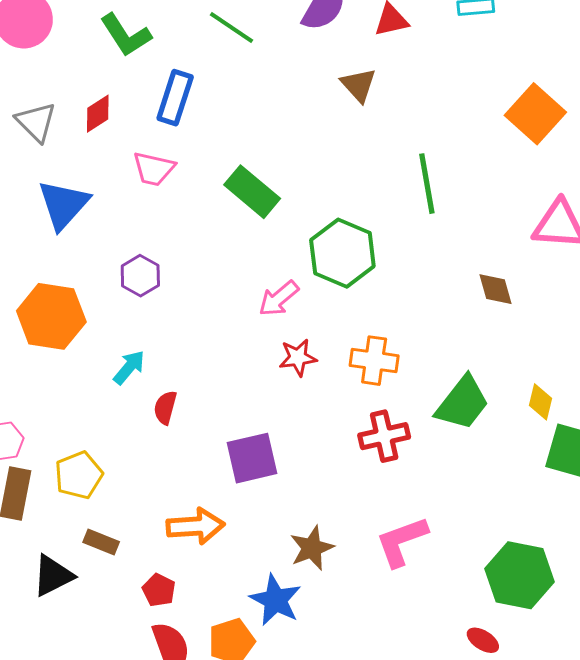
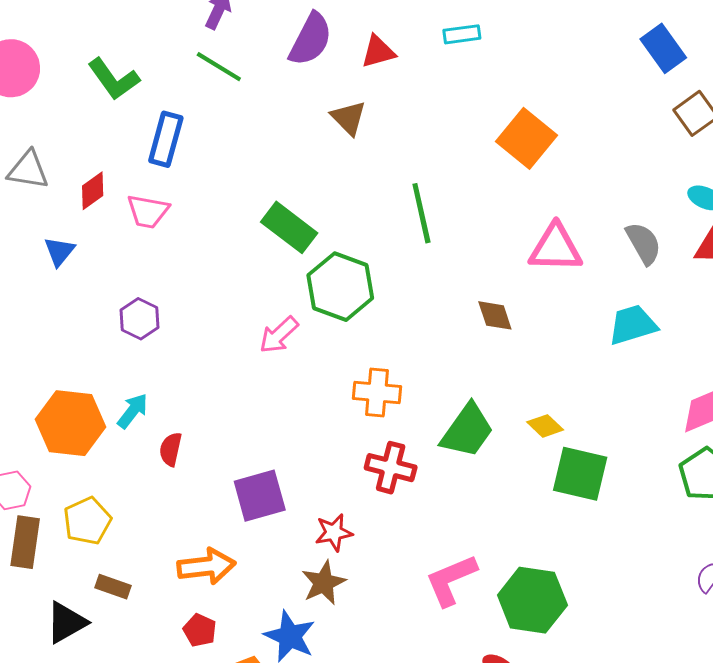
red diamond: (98, 114) -> (93, 191), moved
gray triangle: (36, 122) -> (28, 170), turned -33
green rectangle: (252, 192) -> (289, 227), moved
blue triangle: (63, 205) -> (59, 251), size x0.6
orange hexagon: (51, 316) -> (71, 423), moved
red star: (298, 358) -> (334, 532), moved
yellow diamond: (540, 402) -> (545, 426), turned -57
red cross: (384, 436) -> (391, 468), turned 30
pink L-shape: (402, 541) -> (451, 580), moved
red pentagon: (159, 590) -> (200, 630), moved

